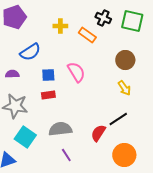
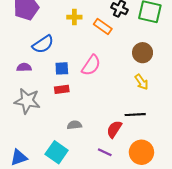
pink semicircle: (76, 72) -> (91, 65), turned 65
black line: (118, 119) -> (135, 115), turned 30
gray semicircle: (60, 129) -> (74, 125), size x0.6
cyan square: (25, 137) -> (57, 152), moved
purple line: (66, 155) -> (105, 152), moved, turned -32

